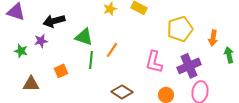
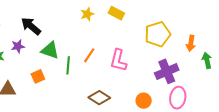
black arrow: (54, 21) -> (31, 26), turned 55
green triangle: (84, 37) -> (50, 50), moved
pink L-shape: (154, 62) -> (118, 60), moved

